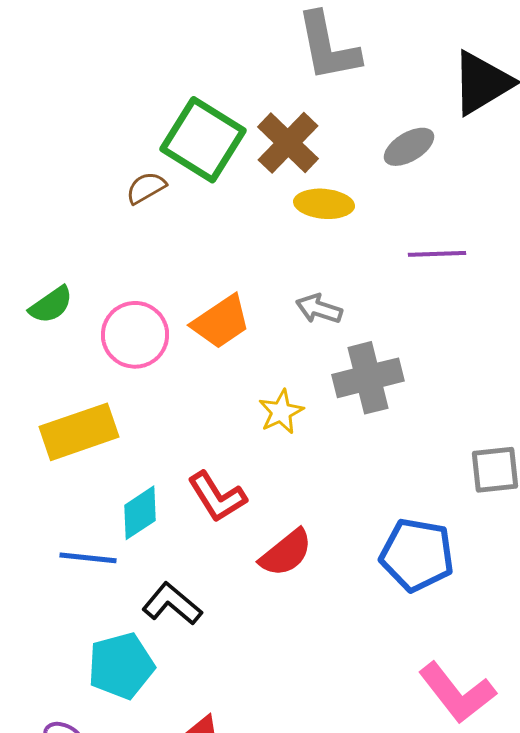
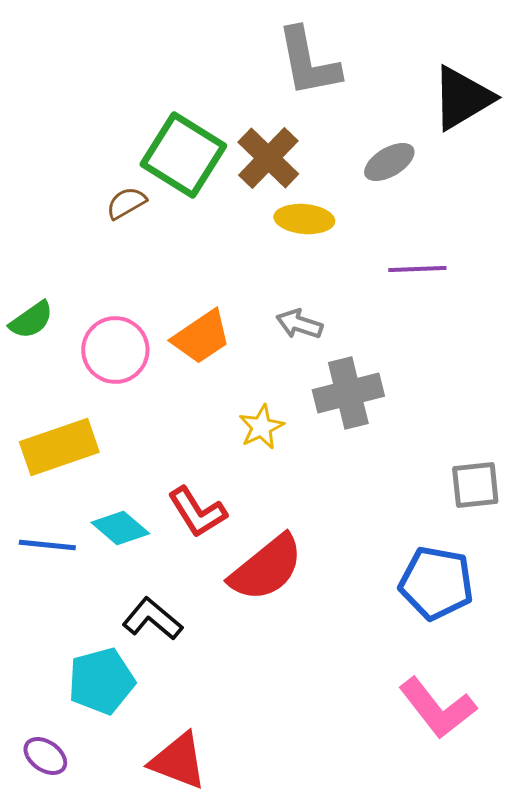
cyan diamond: (140, 513) -> (120, 528), turned 74
red semicircle: (286, 553) -> (266, 568), size x1.4
blue pentagon: (417, 555) -> (436, 583), moved
blue line: (88, 558) -> (47, 545), moved

